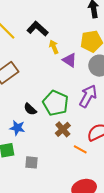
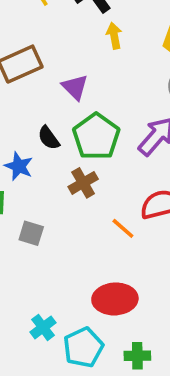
purple triangle: (70, 60) -> (75, 87), moved
brown cross: (63, 129) -> (83, 183), moved

